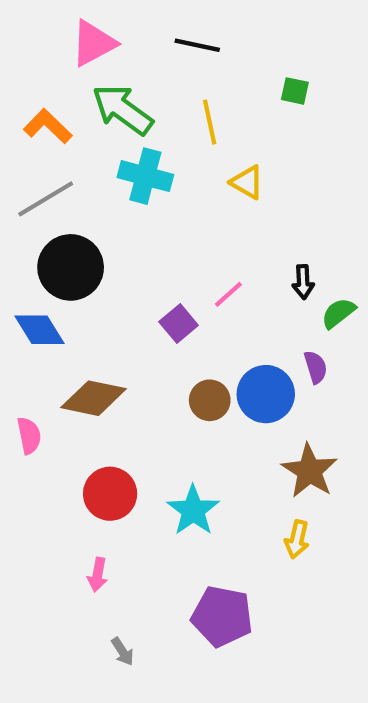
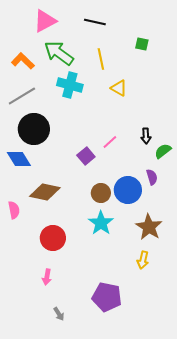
cyan star: (193, 510) -> (101, 223), moved

